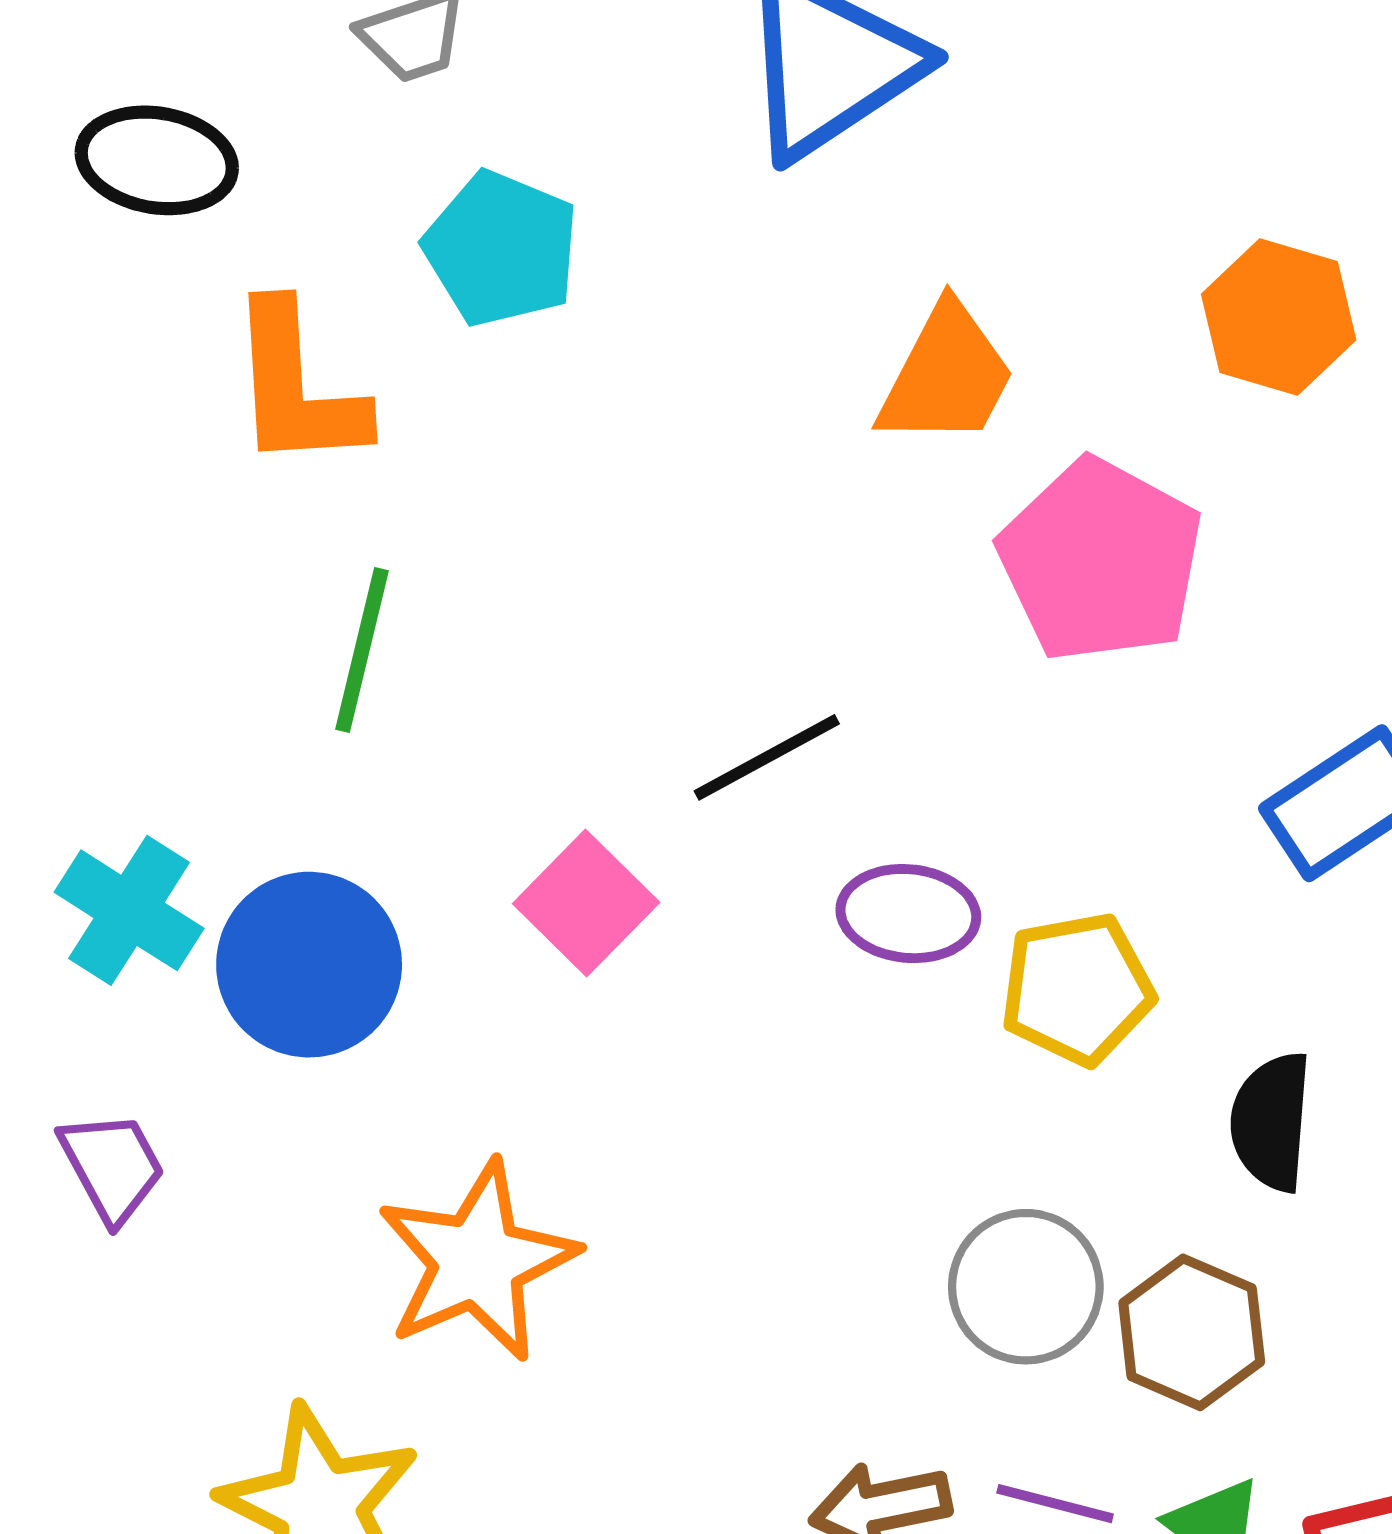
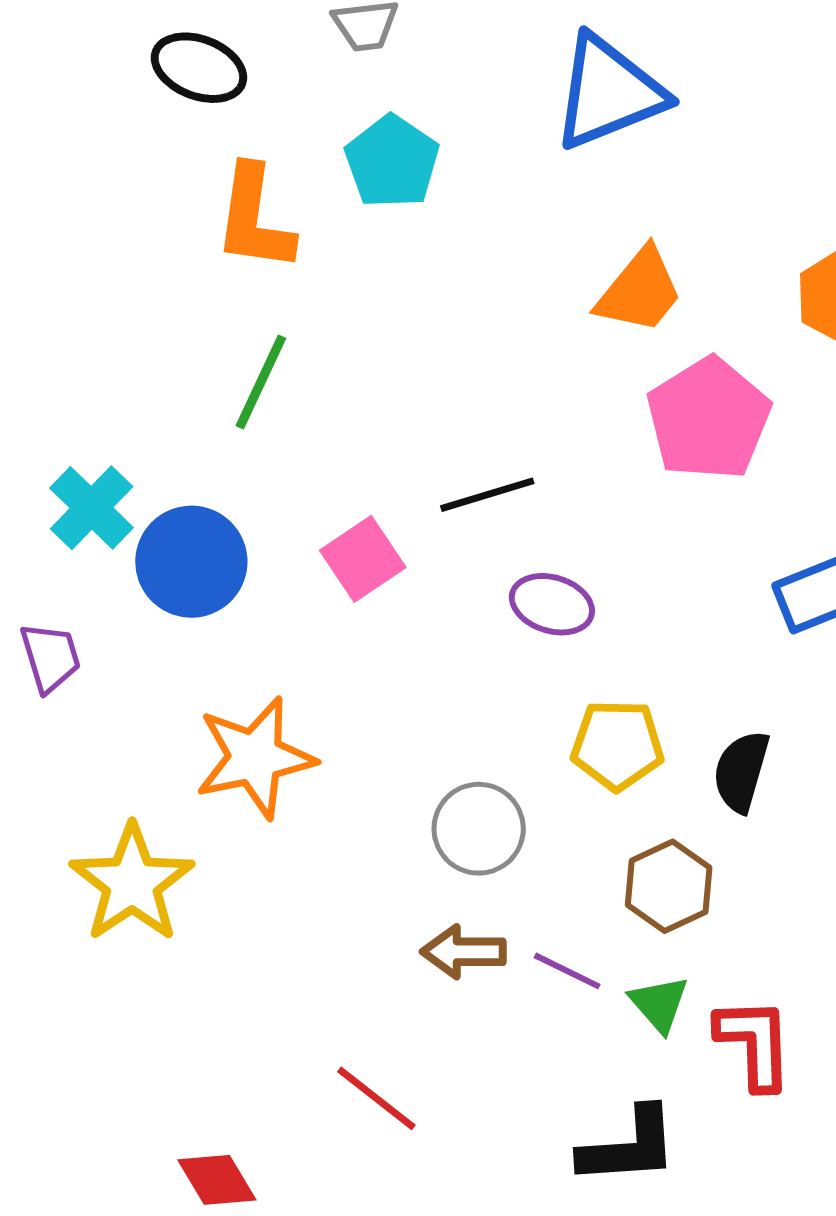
yellow pentagon: (1077, 989) -> (617, 745), moved
gray circle: (1026, 1287) -> (479, 829), moved

